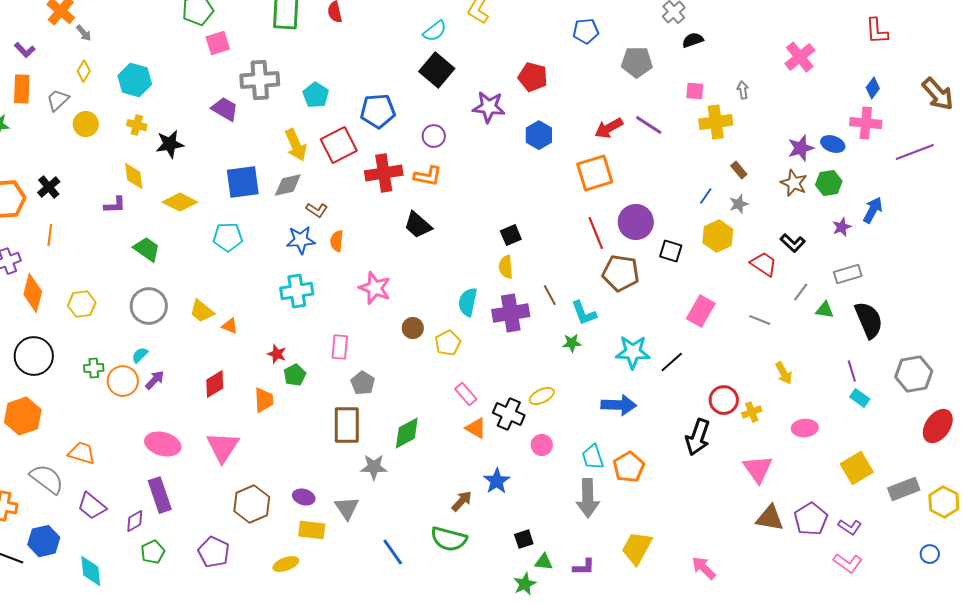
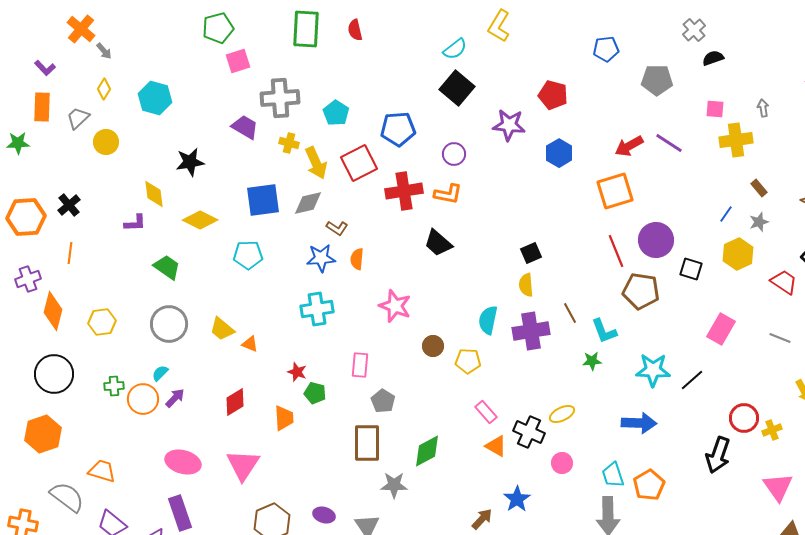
yellow cross: (137, 125) -> (289, 143), moved
yellow pentagon: (448, 343) -> (468, 361), turned 30
green pentagon: (295, 375) -> (315, 393), turned -30

